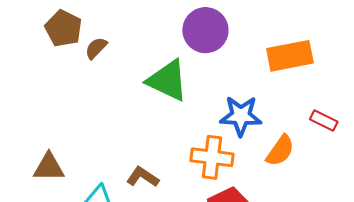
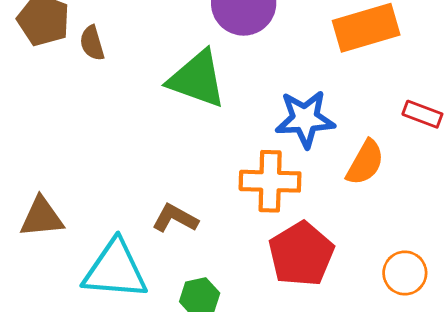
brown semicircle: (96, 48) -> (92, 43), turned -55

